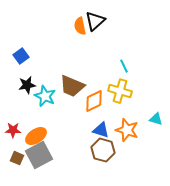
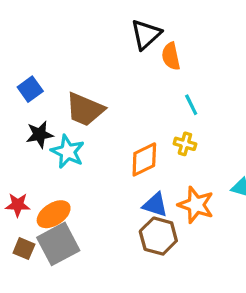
orange semicircle: (80, 26) -> (171, 56), moved
brown trapezoid: (72, 86) -> (85, 109), moved
yellow cross: (120, 91) -> (185, 144), size x0.6

